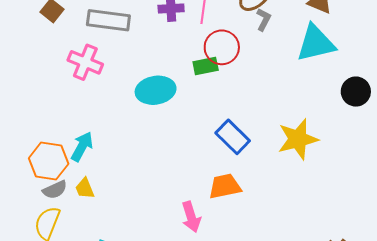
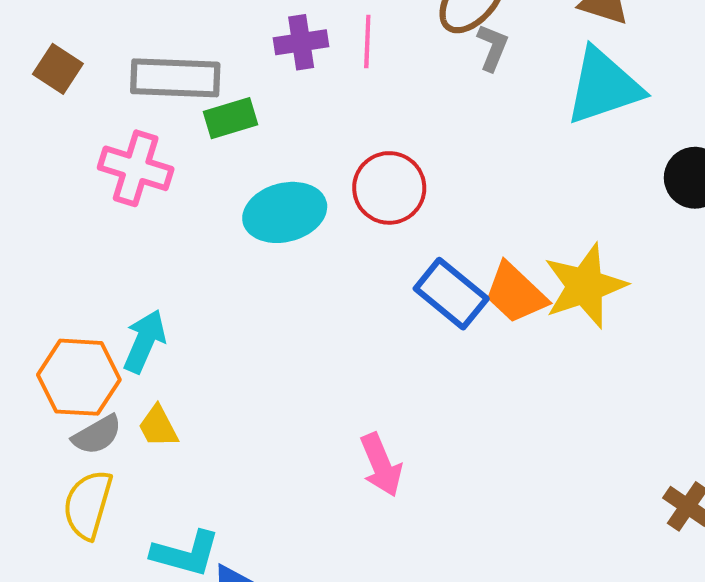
red circle: (222, 47) -> (389, 188), moved
green rectangle: (206, 66) -> (230, 118), moved
orange trapezoid: (225, 186) -> (515, 293), moved, turned -120

